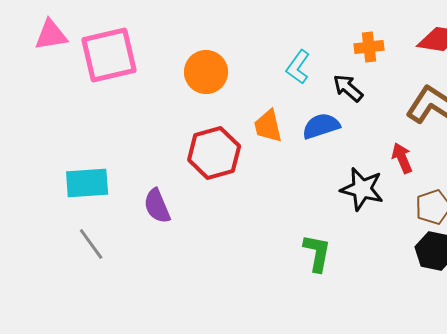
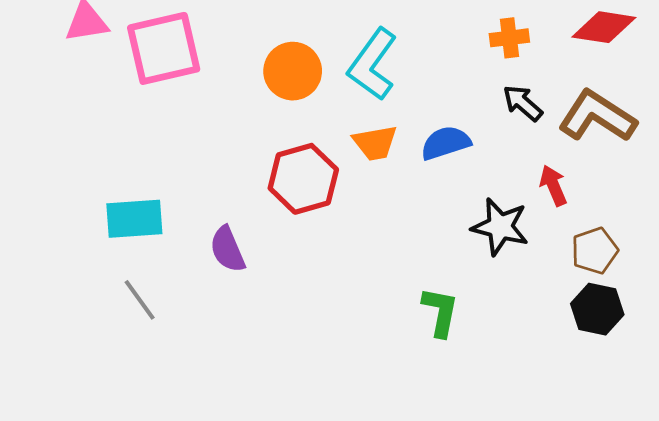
cyan L-shape: (298, 67) -> (372, 64), moved, size x1.6
black arrow: (348, 88) -> (523, 103), moved
orange trapezoid: (268, 126) -> (375, 143), turned -87

